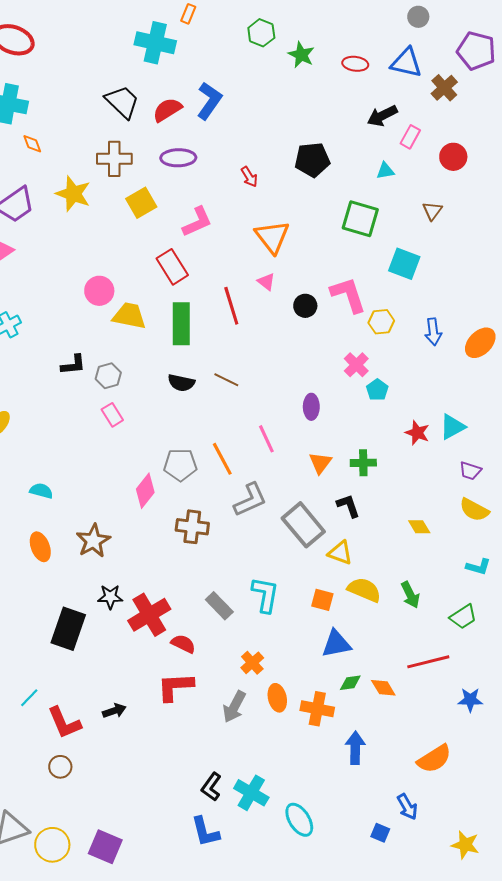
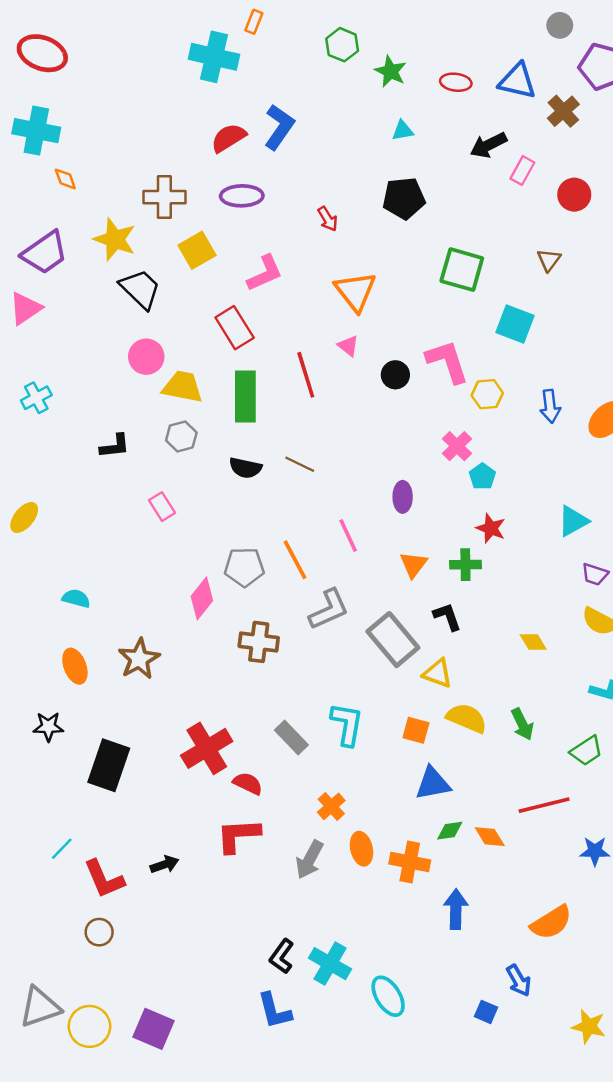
gray circle: (418, 17) -> (560, 25), moved
black trapezoid: (122, 102) -> (140, 289), moved
cyan triangle: (385, 171) -> (403, 131), moved
gray hexagon: (108, 376) -> (181, 436), moved
red star: (417, 433) -> (491, 528), moved
black star: (110, 597) -> (48, 727), moved

